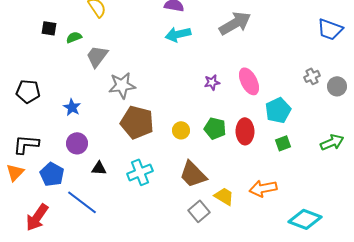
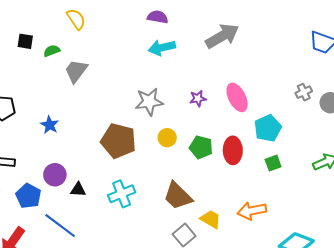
gray star: (122, 85) -> (149, 102), moved
yellow circle: (181, 130) -> (167, 138), moved
purple circle: (77, 143) -> (55, 175), moved

